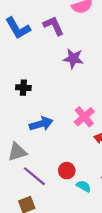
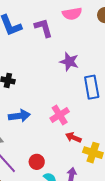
purple star: (73, 59) -> (69, 62), moved

